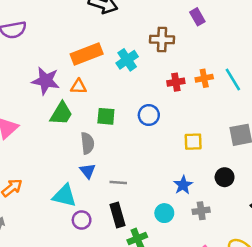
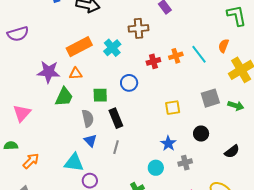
blue circle: (149, 115) -> (129, 83), moved
gray line: (118, 182) -> (116, 147), turned -72
black rectangle: (118, 215) -> (116, 118), moved

